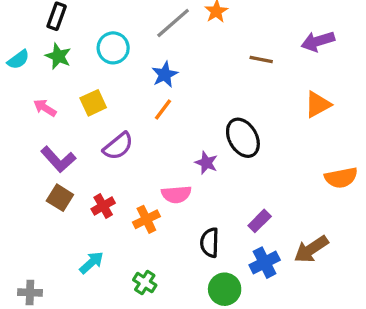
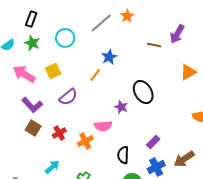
purple arrow: (318, 41) -> (177, 34), moved, turned -42
blue star: (165, 75) -> (109, 57), moved
pink arrow: (45, 108) -> (24, 74), size x1.6

